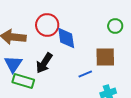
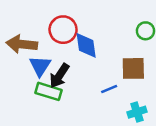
blue triangle: (13, 64) -> (40, 66), moved
green rectangle: (23, 81) -> (48, 91), moved

